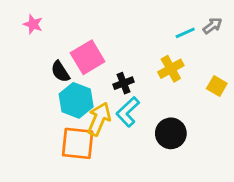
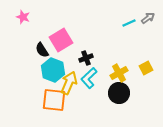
yellow cross: (171, 69) -> (119, 73), moved
yellow square: (217, 86) -> (146, 68), moved, turned 32

